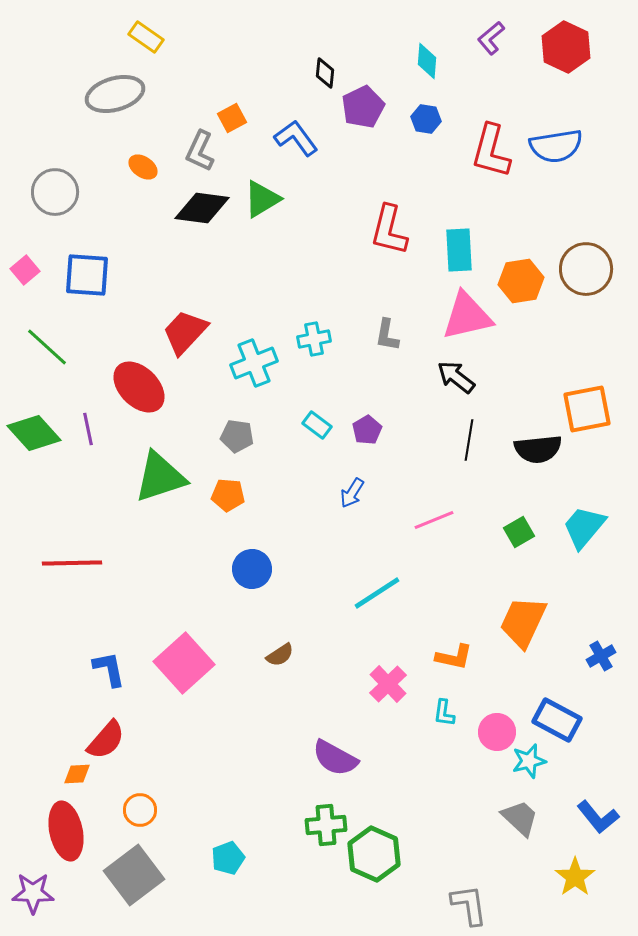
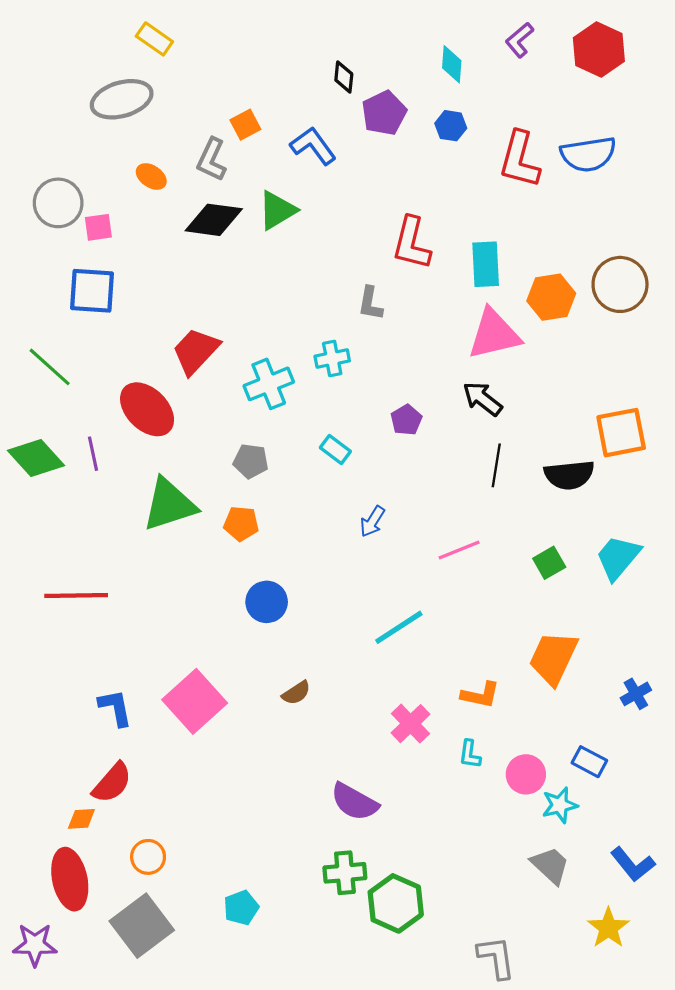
pink square: (25, 270) -> (98, 227), moved, turned 32
gray L-shape: (387, 335) -> (370, 303), moved
purple pentagon: (367, 430) -> (406, 420), moved
blue rectangle: (557, 720) -> (589, 762), size x0.7

